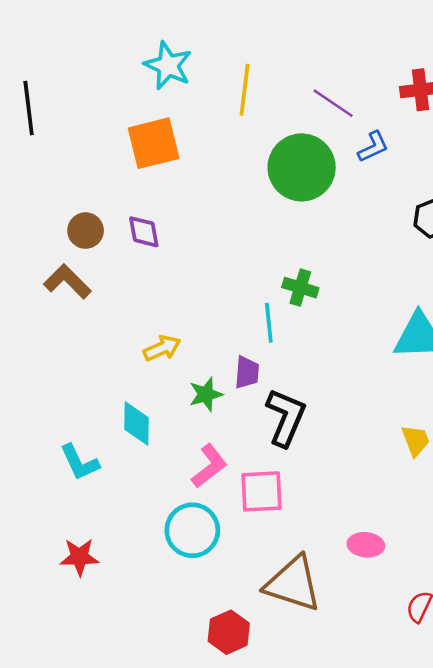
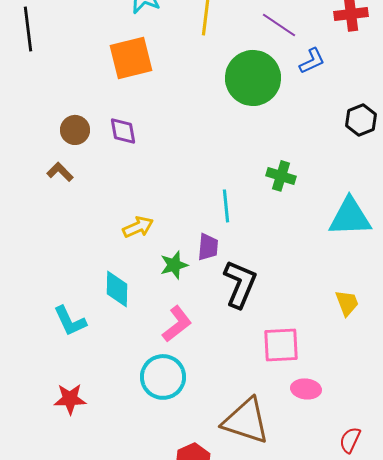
brown L-shape: (67, 282) -> (60, 172), size x0.7
green cross: (300, 288) -> (281, 176), moved
pink square: (262, 491) -> (281, 345), moved

